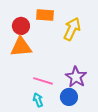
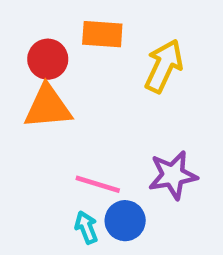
purple star: (76, 77) -> (173, 175), turned 30
blue circle: (69, 97) -> (125, 221), moved

